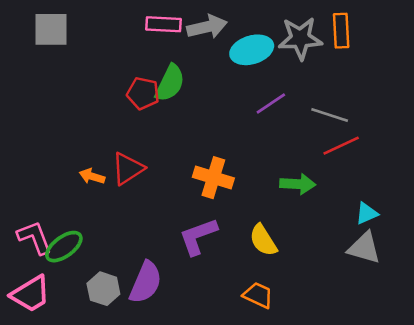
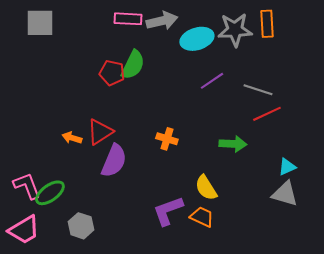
orange cross: (213, 178) -> (167, 139), size x0.7
purple L-shape: (198, 236) -> (168, 211), moved
purple semicircle: (146, 282) -> (114, 161), moved
orange trapezoid: (258, 295) -> (202, 217), moved

